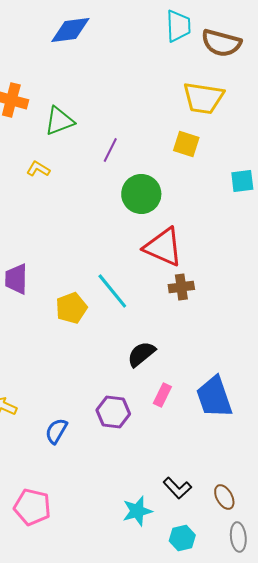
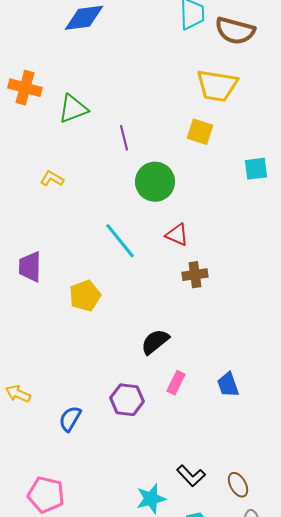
purple line: (110, 150) -> (124, 138), turned -40
yellow L-shape: (38, 169) -> (52, 179), moved
red triangle: (163, 247) -> (177, 235), size x0.6
cyan line: (112, 291) -> (120, 241), moved
blue trapezoid: (214, 397) -> (228, 385), size x0.6

